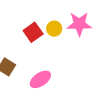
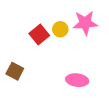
pink ellipse: (40, 79) -> (77, 80), moved, turned 45

